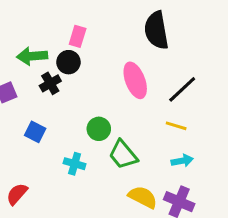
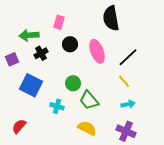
black circle: (68, 62) -> (70, 44), moved
yellow line: (176, 126) -> (124, 81), turned 32
blue square: (35, 132) -> (31, 85), size x1.6
yellow semicircle: (143, 197) -> (87, 128), moved

